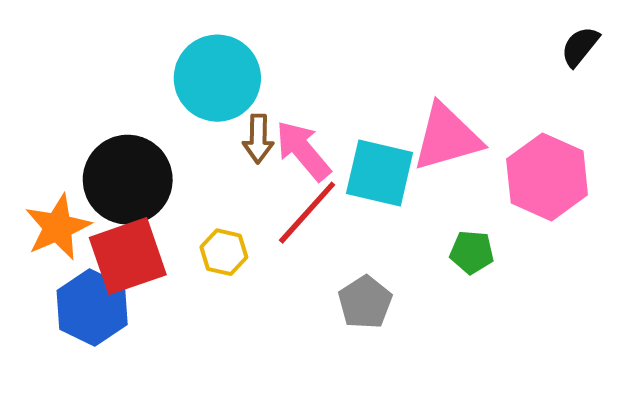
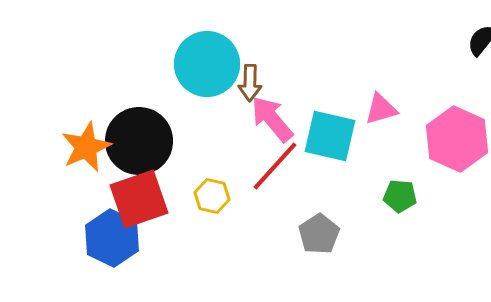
pink triangle: (447, 137) -> (381, 109), size x0.6
brown arrow: (258, 139) -> (250, 83), moved
orange star: (58, 227) -> (86, 147), moved

